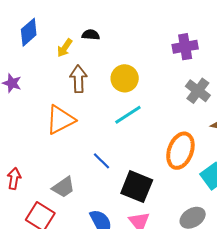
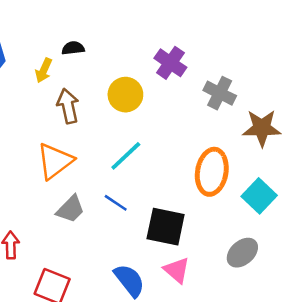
purple cross: (185, 47) -> (170, 63), moved, turned -35
cyan line: (128, 115) -> (126, 156), moved
gray trapezoid: (63, 187) -> (70, 209), moved

